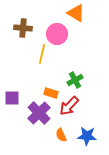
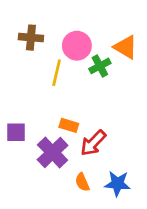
orange triangle: (76, 13) -> (126, 47), moved
green cross: (75, 80) -> (100, 66), moved

